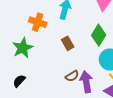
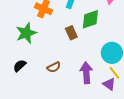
green diamond: (99, 35) -> (90, 19), moved, turned 35
brown semicircle: (72, 76) -> (54, 67), moved

